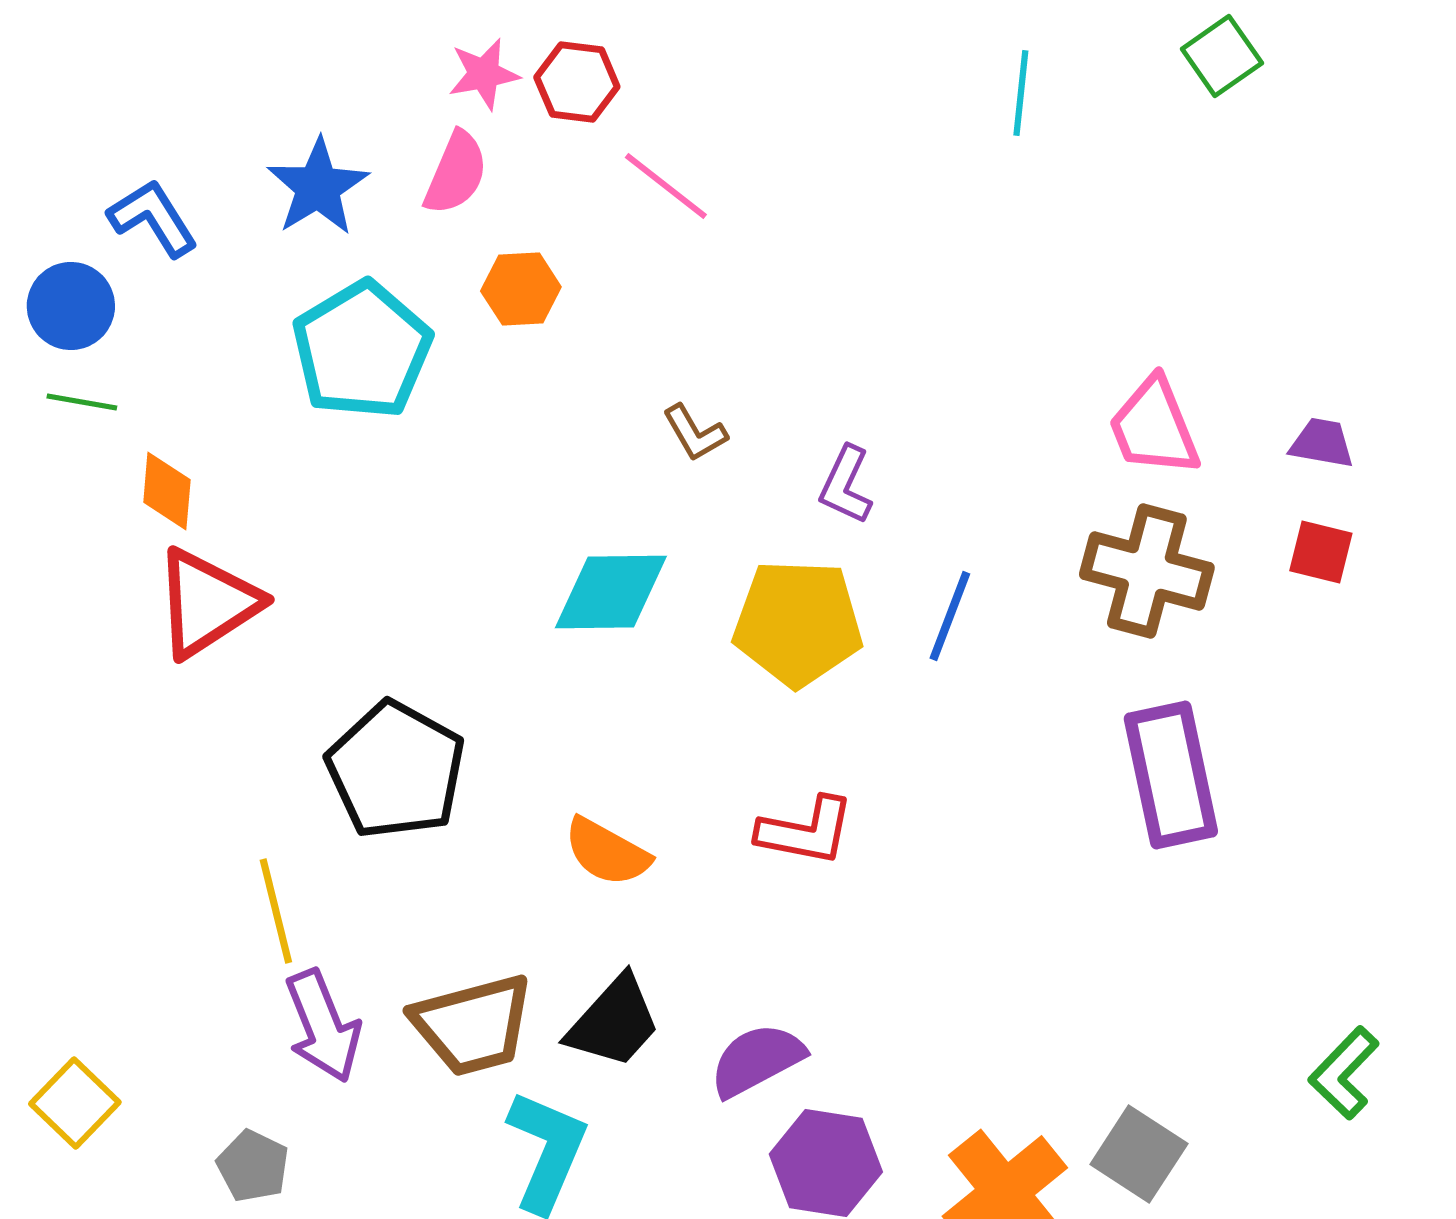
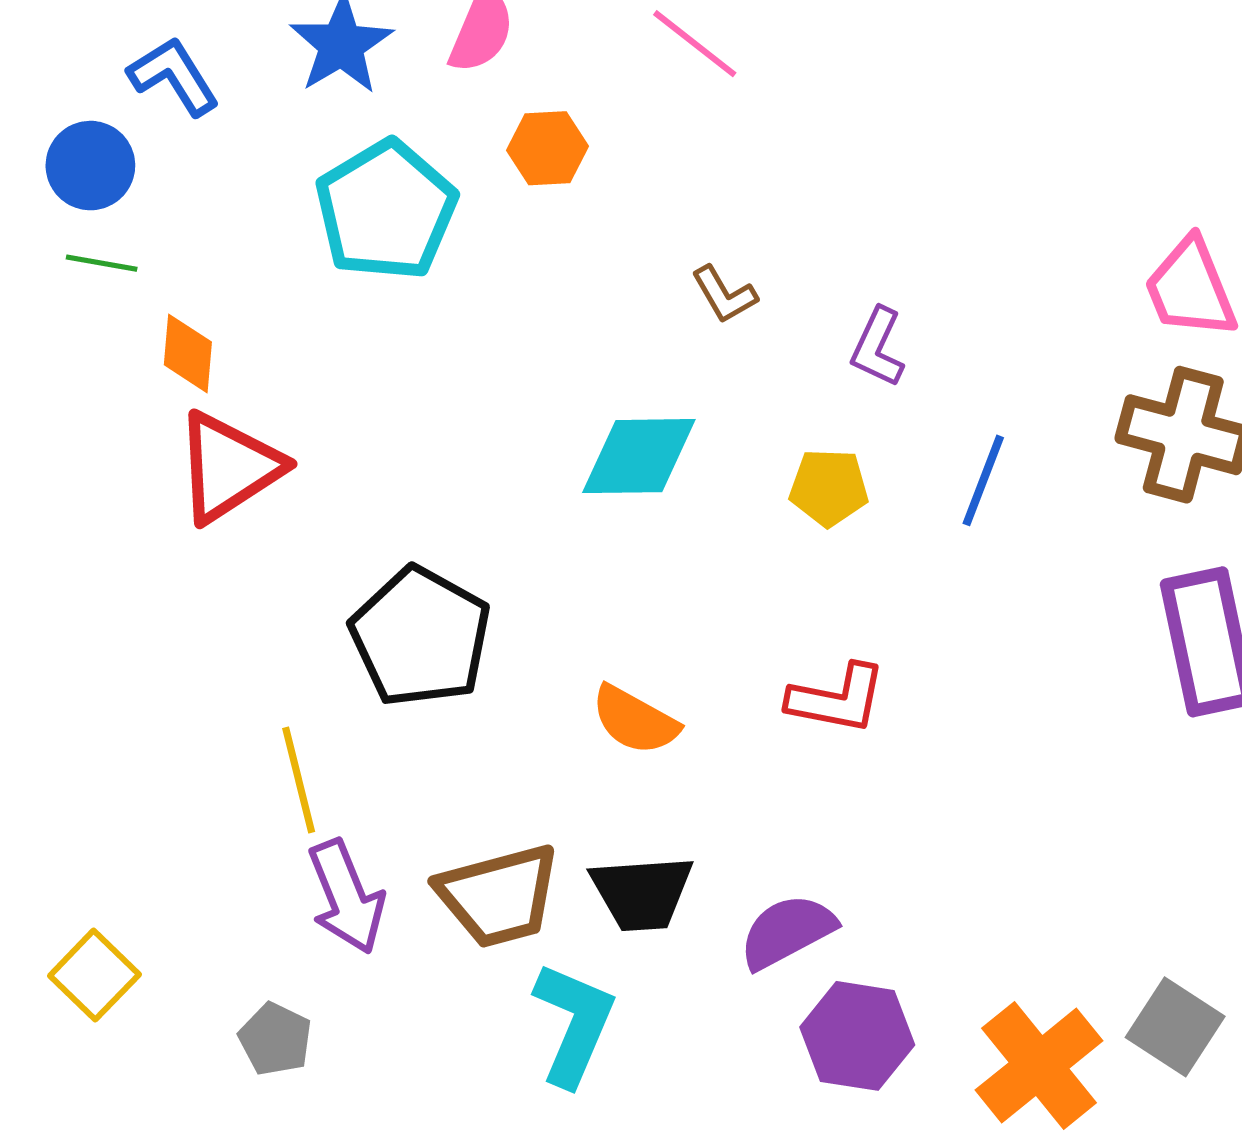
yellow pentagon: (798, 623) -> (829, 488), size x0.6
black trapezoid: (614, 1022) -> (642, 893), turned 44

